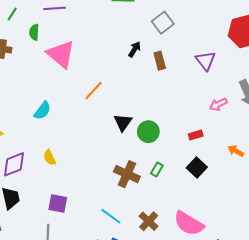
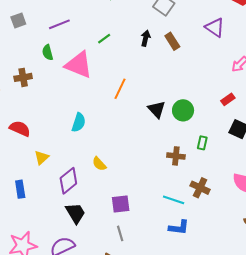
green line: (12, 14) -> (104, 39), moved, turned 40
brown cross: (127, 174) -> (176, 156), size x0.7
brown cross: (149, 221) -> (200, 188), moved

